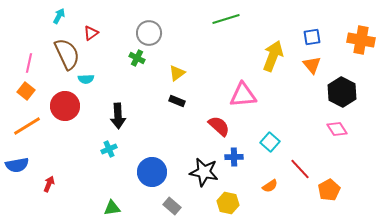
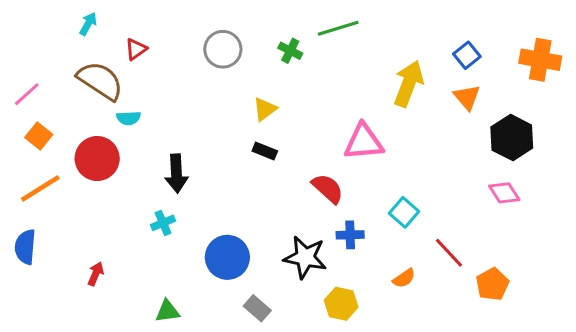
blue square: (312, 37) -> (467, 55), turned -30
brown semicircle: (67, 54) -> (100, 81), turned -32
green cross: (137, 58) -> (290, 51), moved
pink line: (29, 63) -> (27, 94), moved, turned 36
blue semicircle: (17, 165) -> (25, 247), turned 105
red arrow: (49, 184) -> (96, 274), moved

